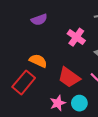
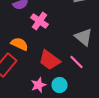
pink cross: (76, 37) -> (40, 21), moved

